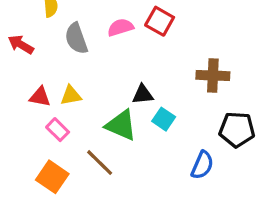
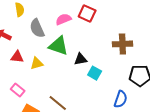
red triangle: (40, 97) -> (17, 57), moved
green triangle: (121, 125) -> (58, 46), moved
pink rectangle: (58, 130) -> (18, 90), moved

